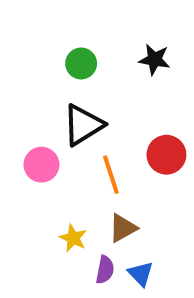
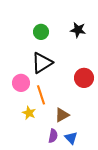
orange line: (111, 175) -> (41, 95), moved
yellow star: (73, 238) -> (29, 113), moved

